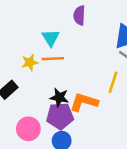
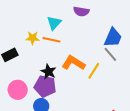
purple semicircle: (79, 15) -> (81, 11), turned -98
orange L-shape: (84, 102) -> (73, 63), moved

